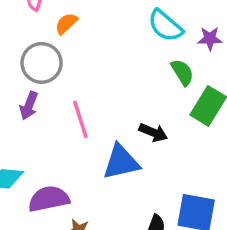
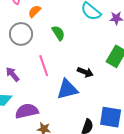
green semicircle: (182, 72) -> (58, 33), moved
purple arrow: (29, 106) -> (13, 74), moved, turned 119

